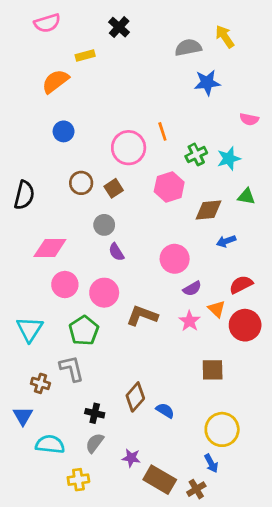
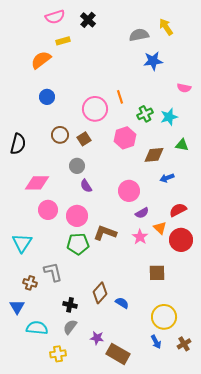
pink semicircle: (47, 23) -> (55, 17), moved
green pentagon: (84, 331) -> (78, 244), moved, turned 30
brown cross: (196, 489) -> (184, 344), moved

